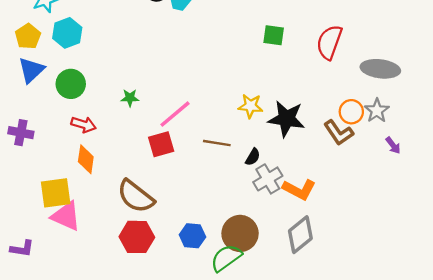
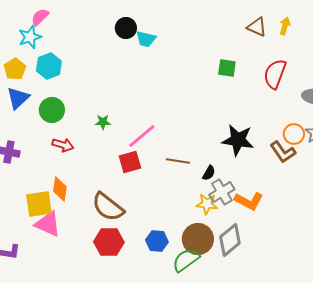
yellow star: (250, 106) -> (207, 204), moved
orange diamond: (86, 159) -> (60, 189), moved
gray diamond: (300, 235) -> (230, 240), moved

